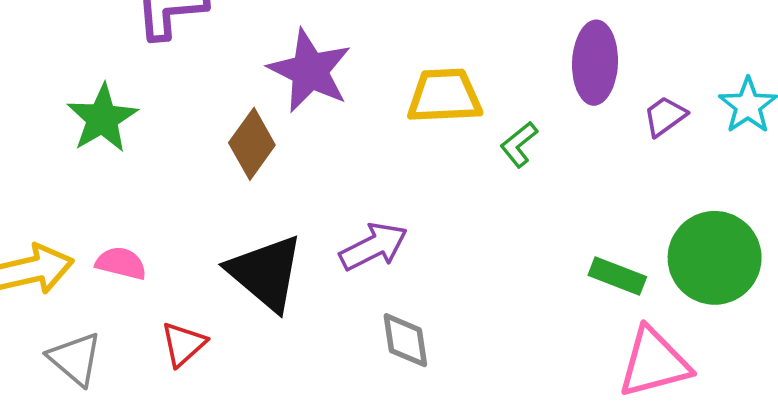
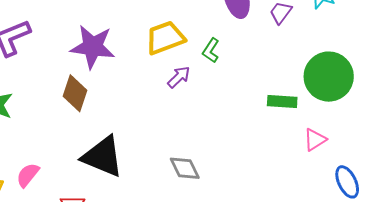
purple arrow: (373, 247) -> (179, 77), moved, size x0.7
pink semicircle: (121, 263) -> (28, 175), turned -48
pink triangle: (654, 363) -> (315, 140), size x0.6

